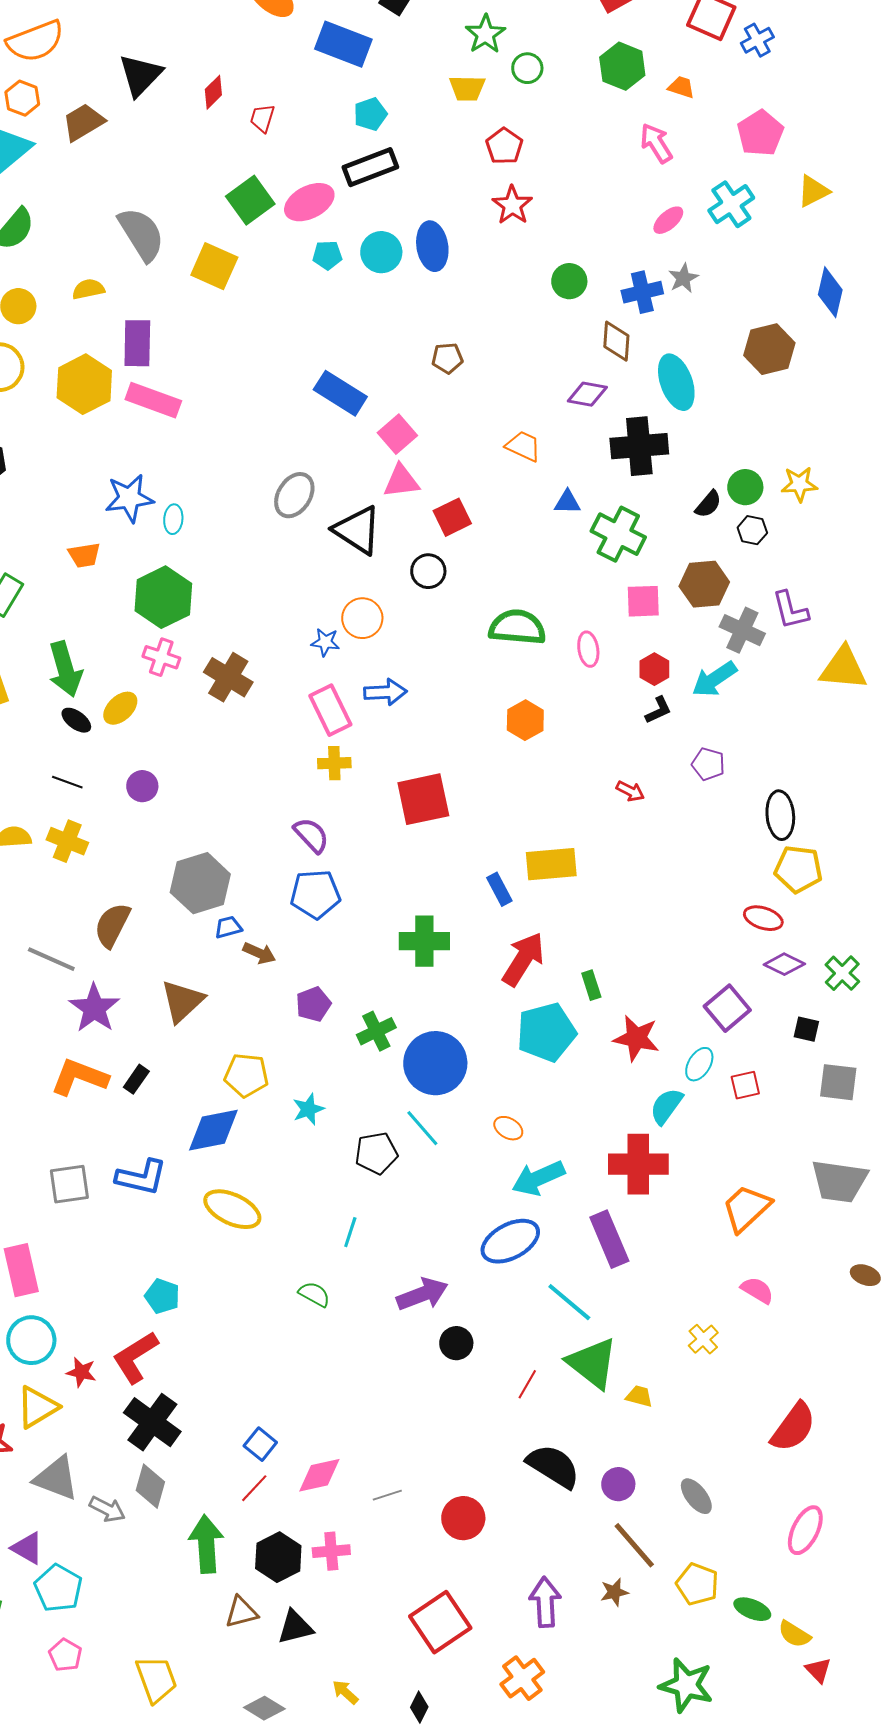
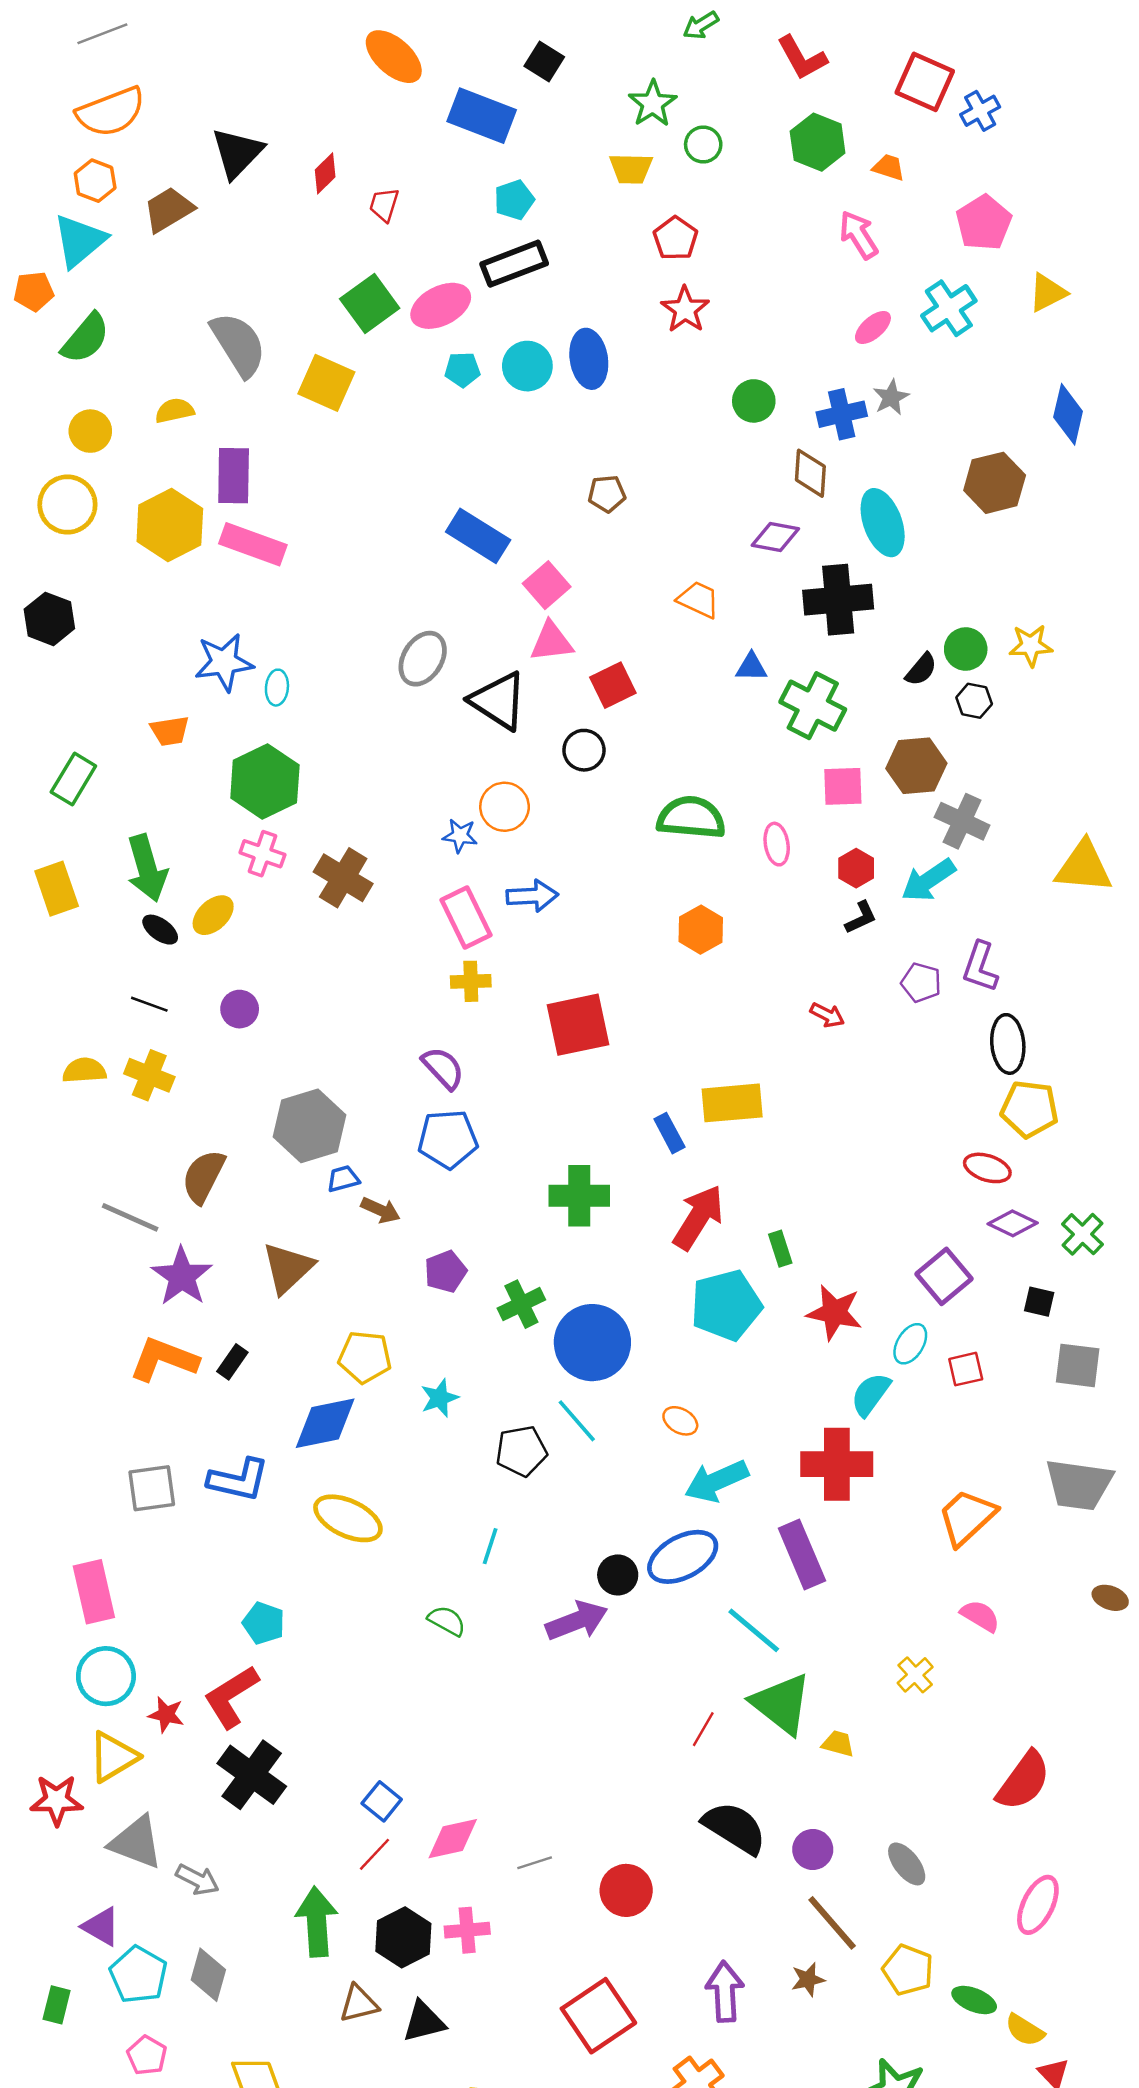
purple L-shape: (790, 610) -> (980, 967), moved, turned 33
black circle: (456, 1343) -> (618, 1575), moved
gray diamond: (150, 1486) -> (208, 1975), moved

